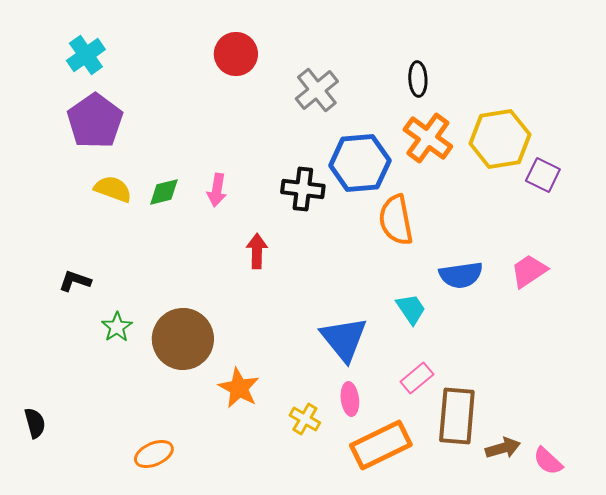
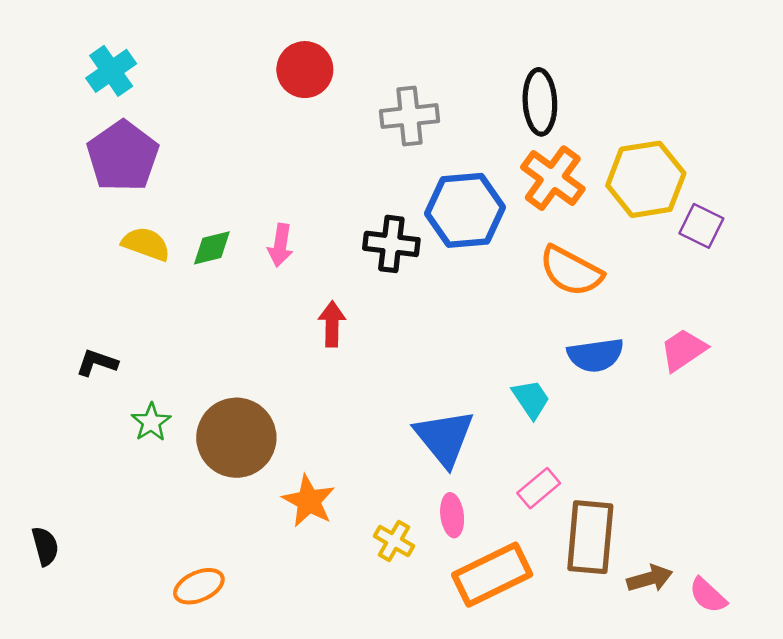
black ellipse: (418, 79) -> (540, 102), size x1.4
gray cross: (317, 90) -> (409, 116), turned 33
orange semicircle: (396, 220) -> (571, 271), moved, turned -51

